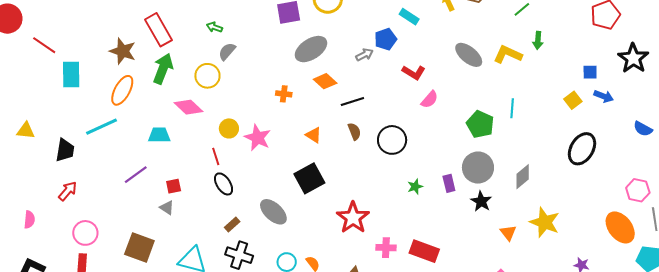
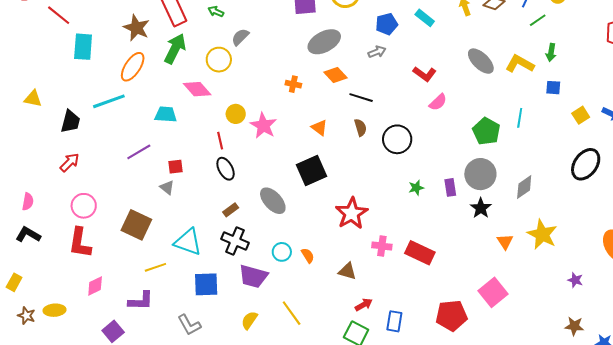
green arrow: (214, 27) -> (216, 11), moved
blue pentagon: (386, 39) -> (387, 24), moved
blue square: (590, 72) -> (553, 88), moved
black line: (352, 101) -> (361, 98), turned 30
pink semicircle: (29, 220) -> (28, 202), moved

